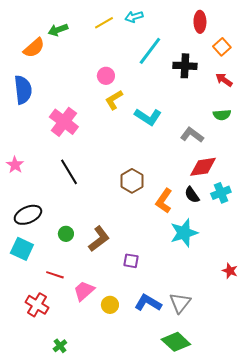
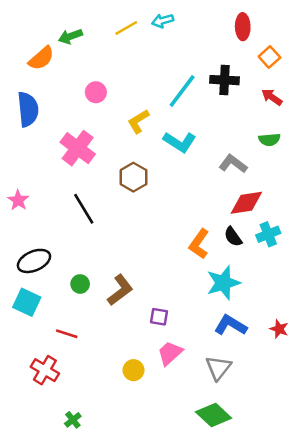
cyan line: (150, 51) -> (182, 91), moved
pink circle: (106, 76) -> (96, 92), moved
brown hexagon: (132, 181) -> (133, 177), moved
pink trapezoid: (84, 291) -> (170, 353), moved
blue L-shape: (148, 303) -> (231, 325), moved

